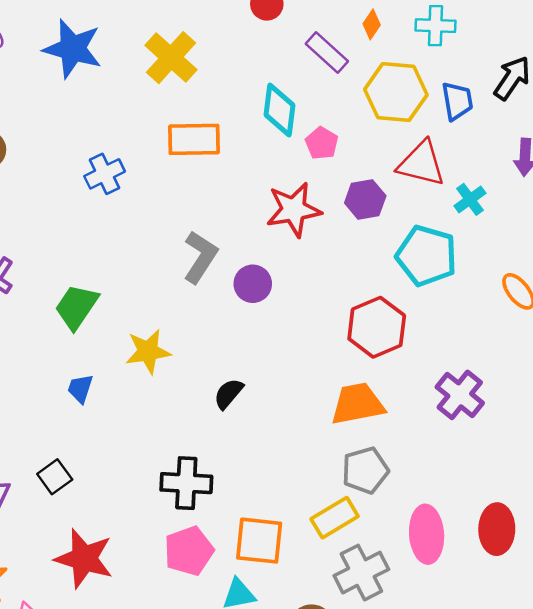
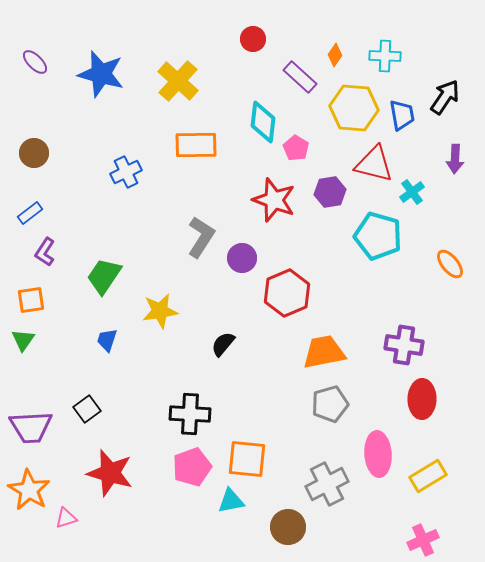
red star: (294, 210) -> (274, 200), turned 30
red hexagon: (377, 327) -> (287, 293), moved
purple cross: (460, 395) -> (404, 345), turned -30
yellow rectangle: (335, 518) -> (428, 476), moved
red ellipse: (497, 529) -> (422, 399), moved

